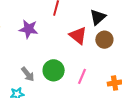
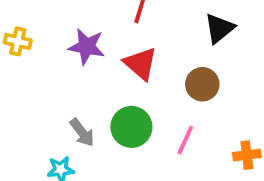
red triangle: (78, 36) -> (141, 64), moved
brown circle: (104, 40) -> (202, 84), moved

